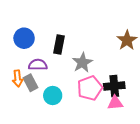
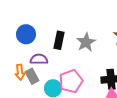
gray star: (82, 63) -> (86, 42), moved
pink pentagon: (90, 88) -> (71, 81), moved

